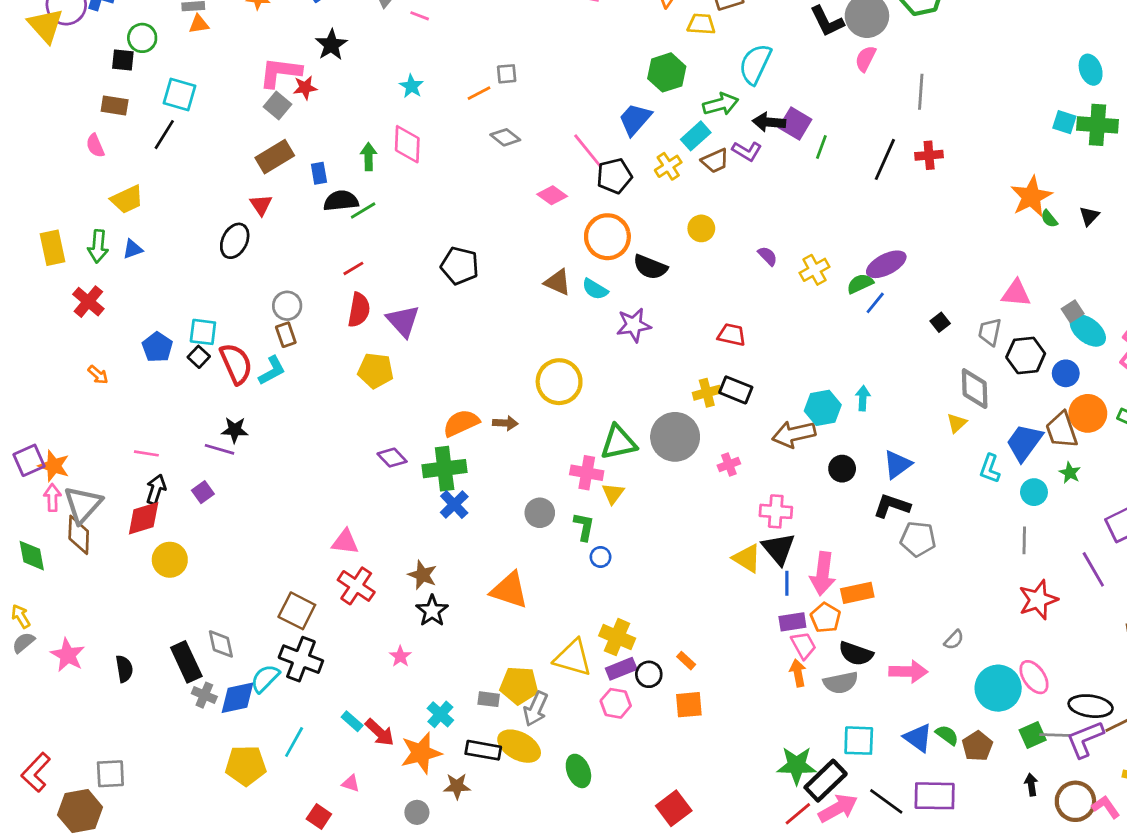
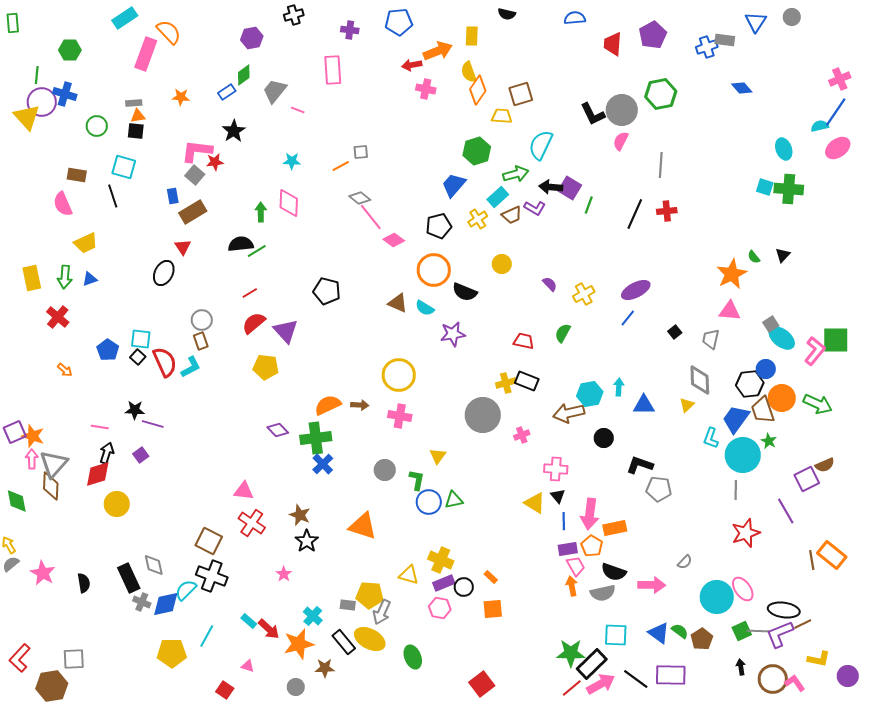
black square: (123, 60) -> (136, 131), moved
cyan star: (411, 86) -> (292, 161), turned -30
black line: (164, 135) -> (113, 196), turned -50
pink semicircle: (95, 146) -> (63, 204), size x1.4
pink line: (588, 151) -> (371, 217), moved
blue rectangle: (319, 173) -> (173, 196), moved
orange star: (1031, 197) -> (732, 274), moved
green semicircle: (860, 284) -> (563, 333), moved, turned -36
red semicircle: (359, 310) -> (254, 323), turned -140
black hexagon: (1026, 355) -> (750, 384), moved
black star: (235, 430) -> (135, 410), moved
green triangle: (618, 442) -> (454, 500), moved, size x0.7
blue triangle: (897, 464) -> (644, 405), moved, turned 35
pink cross: (587, 473) -> (400, 416), moved
cyan circle: (1034, 492) -> (743, 455), size x1.8
black triangle: (779, 549) -> (558, 496), size x0.6
blue circle: (601, 557) -> (429, 502), size x1.6
yellow triangle: (573, 658) -> (409, 575), size x0.7
black rectangle: (483, 750) -> (344, 642), turned 40

